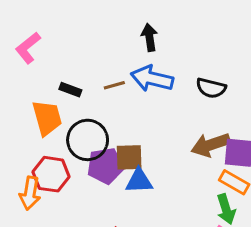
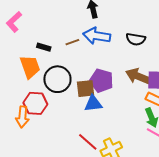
brown arrow: (211, 145) -> (138, 76), turned 45
purple pentagon: (105, 166) -> (101, 81), moved, turned 30

